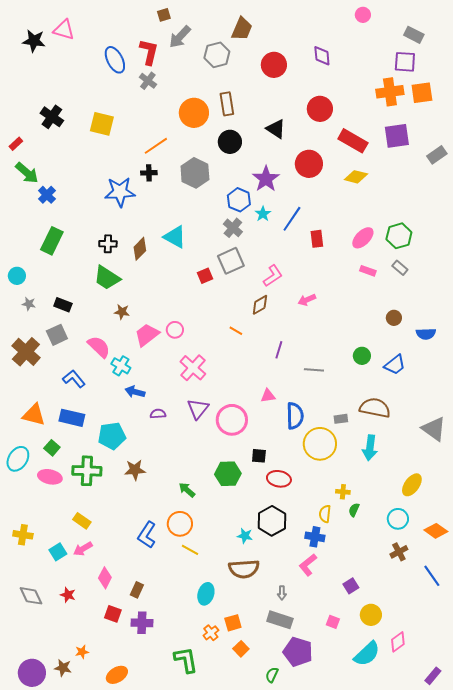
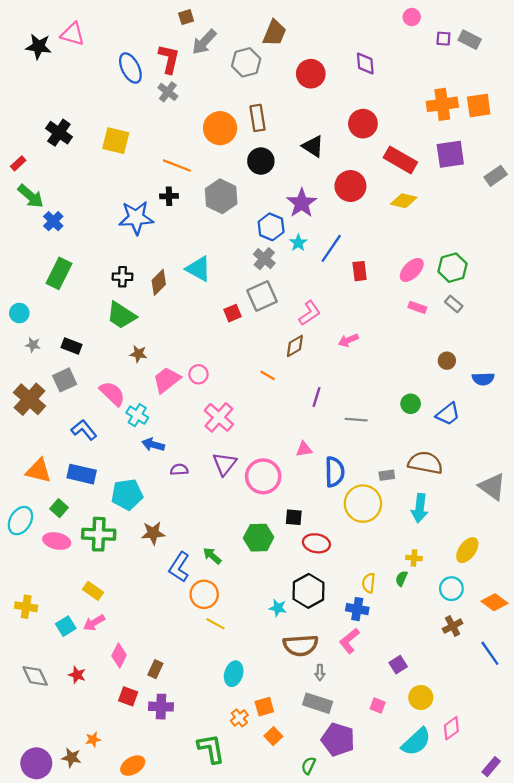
purple square: (405, 62) -> (443, 39), moved, size x0.6
orange line: (156, 146) -> (177, 166), turned 55
yellow cross: (343, 492) -> (414, 558), moved
blue L-shape: (147, 535) -> (179, 567), moved
brown semicircle: (244, 569) -> (301, 645), moved

